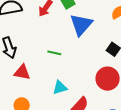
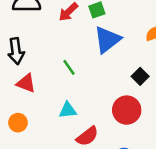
green line: (54, 53) -> (69, 67), turned 32

